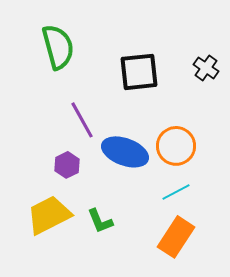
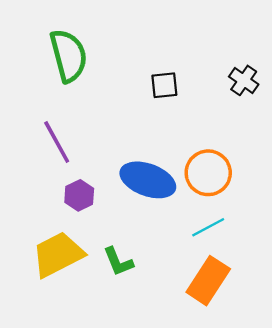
black square: (139, 72) -> (164, 85), size x0.6
purple line: (82, 120) -> (57, 142), moved

